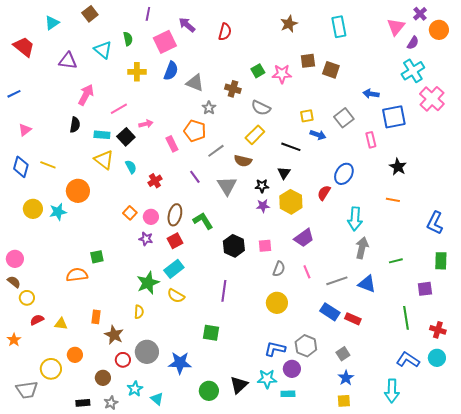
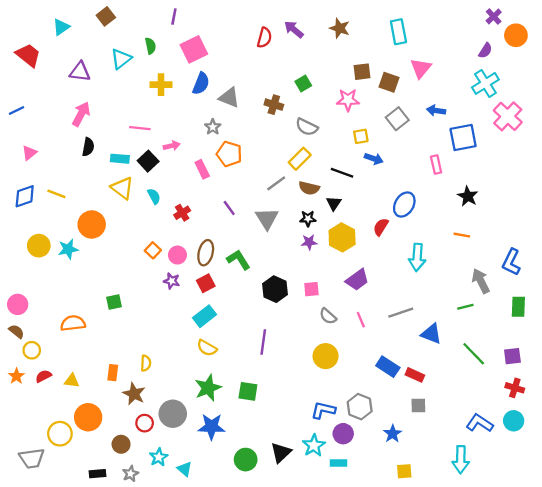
brown star: (289, 24) -> (340, 28), turned -30
purple arrow: (187, 25) -> (294, 29), moved
pink triangle: (396, 27) -> (421, 68), moved
cyan triangle: (103, 50) -> (121, 59), turned 42
pink star: (282, 74) -> (348, 100), moved
pink arrow: (86, 95) -> (81, 114), moved
gray star: (209, 108) -> (213, 127), moved
pink line: (119, 109) -> (140, 128), turned 36
gray square: (344, 118) -> (397, 119), moved
gray line: (216, 151) -> (276, 183), moved
brown semicircle: (243, 161) -> (309, 188), moved
blue diamond: (21, 167) -> (25, 196), turned 55
gray arrow: (362, 248) -> (481, 281), moved, turned -40
gray semicircle: (279, 269) -> (328, 316), turned 112
orange semicircle: (77, 275) -> (73, 323), moved
gray line: (337, 281) -> (401, 313), moved
green star: (148, 283) -> (208, 388), moved
purple square: (425, 289) -> (512, 356), moved
yellow semicircle: (139, 312) -> (146, 363), moved
green line: (406, 318) -> (474, 354), moved, turned -35
orange star: (14, 340) -> (16, 376), moved
gray square: (343, 354) -> (418, 405), moved, turned 32
orange circle: (75, 355) -> (88, 417), size x1.5
blue star: (346, 378) -> (393, 434), moved
cyan star: (267, 379) -> (314, 445), turned -30

